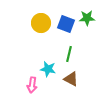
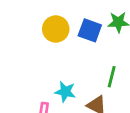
green line: (69, 54) -> (112, 77), moved

